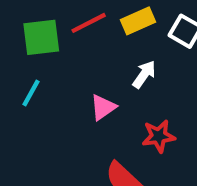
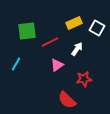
red line: (89, 23) -> (50, 42), moved
cyan line: (31, 93) -> (16, 64), moved

